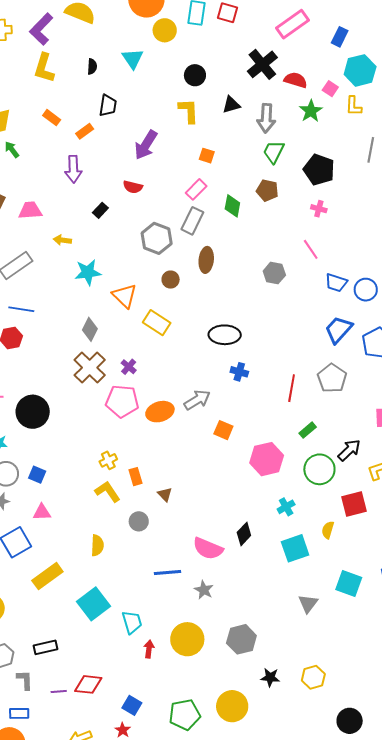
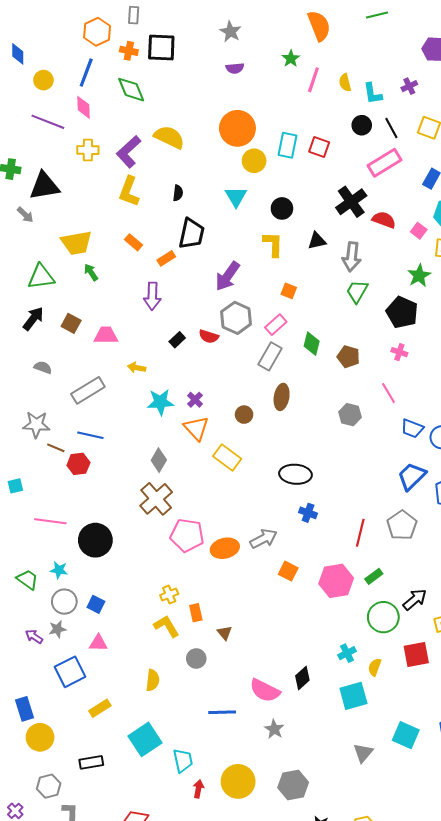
cyan triangle: (133, 59) -> (236, 197), moved
black trapezoid: (108, 106) -> (192, 234), size x1.4
green star: (311, 111) -> (419, 276), moved
red semicircle: (133, 187) -> (209, 336), moved
brown pentagon: (267, 190) -> (348, 357), moved
gray hexagon: (157, 238) -> (236, 318), moved
purple cross: (129, 367) -> (195, 400), moved
pink hexagon: (267, 459) -> (336, 581), moved
yellow semicircle: (328, 530) -> (375, 667), moved
yellow rectangle: (47, 576) -> (100, 708), size x0.7
gray star: (204, 590) -> (274, 729), moved
black rectangle: (45, 647) -> (91, 762), moved

